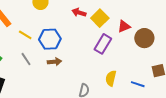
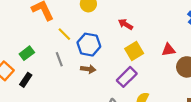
yellow square: (100, 18) -> (134, 51), moved
purple rectangle: (103, 44) -> (127, 77), moved

